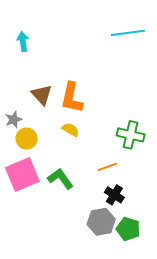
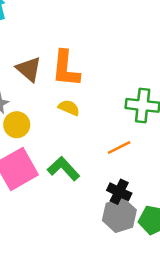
black cross: (114, 195) -> (119, 192), moved

